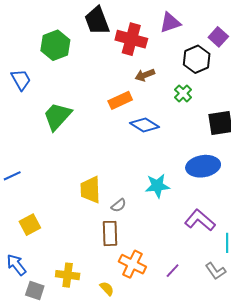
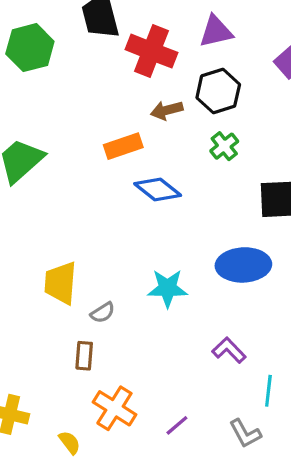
black hexagon: (197, 59) -> (218, 91), moved
purple L-shape: (200, 220) -> (229, 350), size x0.7
brown rectangle: (110, 233) -> (84, 356), size x0.7

